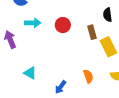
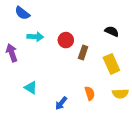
black semicircle: (108, 15) -> (112, 31), turned 120
brown rectangle: (92, 32) -> (83, 52), moved, turned 32

